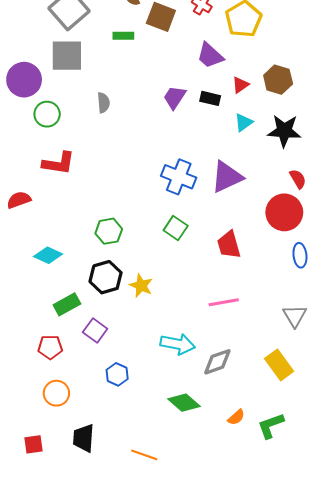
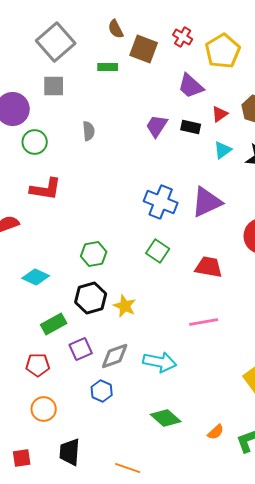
gray square: (67, 56) -> (54, 86), size x0.7
red trapezoid: (229, 245) -> (209, 267), turned 116
purple square: (95, 330) -> (81, 349), turned 30
gray diamond: (217, 362) -> (115, 356), moved

